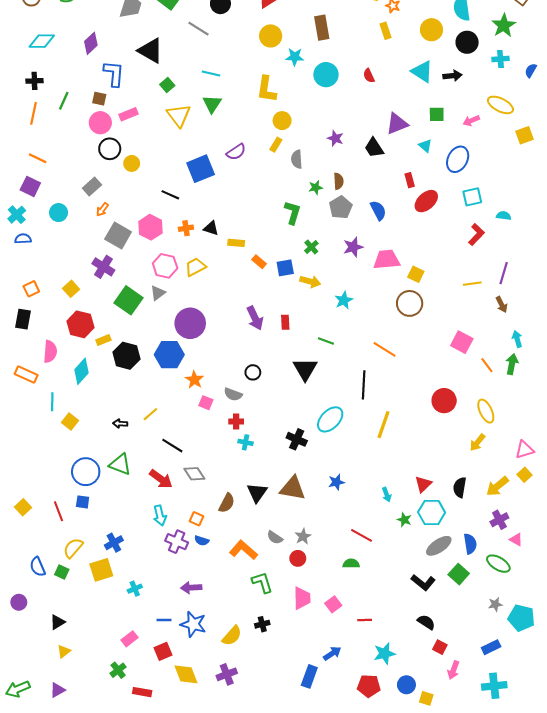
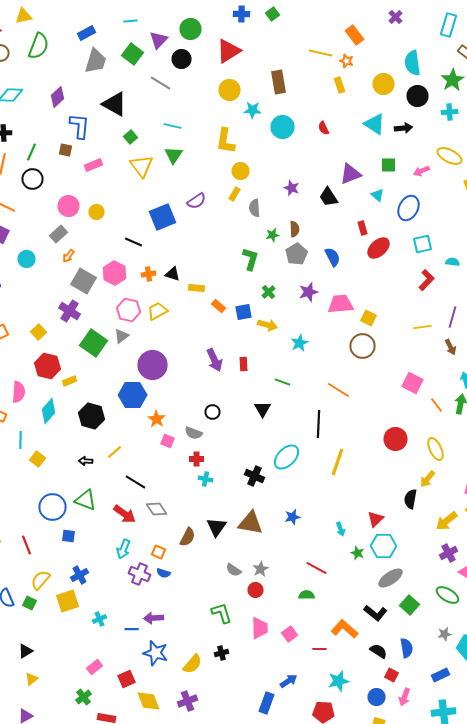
pink circle: (100, 123) -> (68, 206), moved
black circle: (110, 149) -> (32, 179), moved
black hexagon: (126, 356) -> (92, 416), moved
black triangle: (305, 369) -> (262, 409), size x0.7
black semicircle: (460, 487) -> (410, 499), moved
blue square: (83, 502) -> (68, 536), moved
cyan arrow: (160, 516) -> (124, 549), turned 36
blue semicircle: (470, 544) -> (406, 648), moved
orange L-shape: (243, 550) -> (344, 629), moved
blue line: (164, 620) -> (132, 629), moved
blue circle: (406, 685) -> (376, 697), moved

